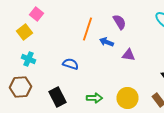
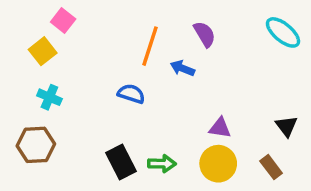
purple triangle: (128, 55) -> (220, 128), moved
blue semicircle: (70, 64) -> (131, 94), moved
black rectangle: (58, 97) -> (121, 162), moved

